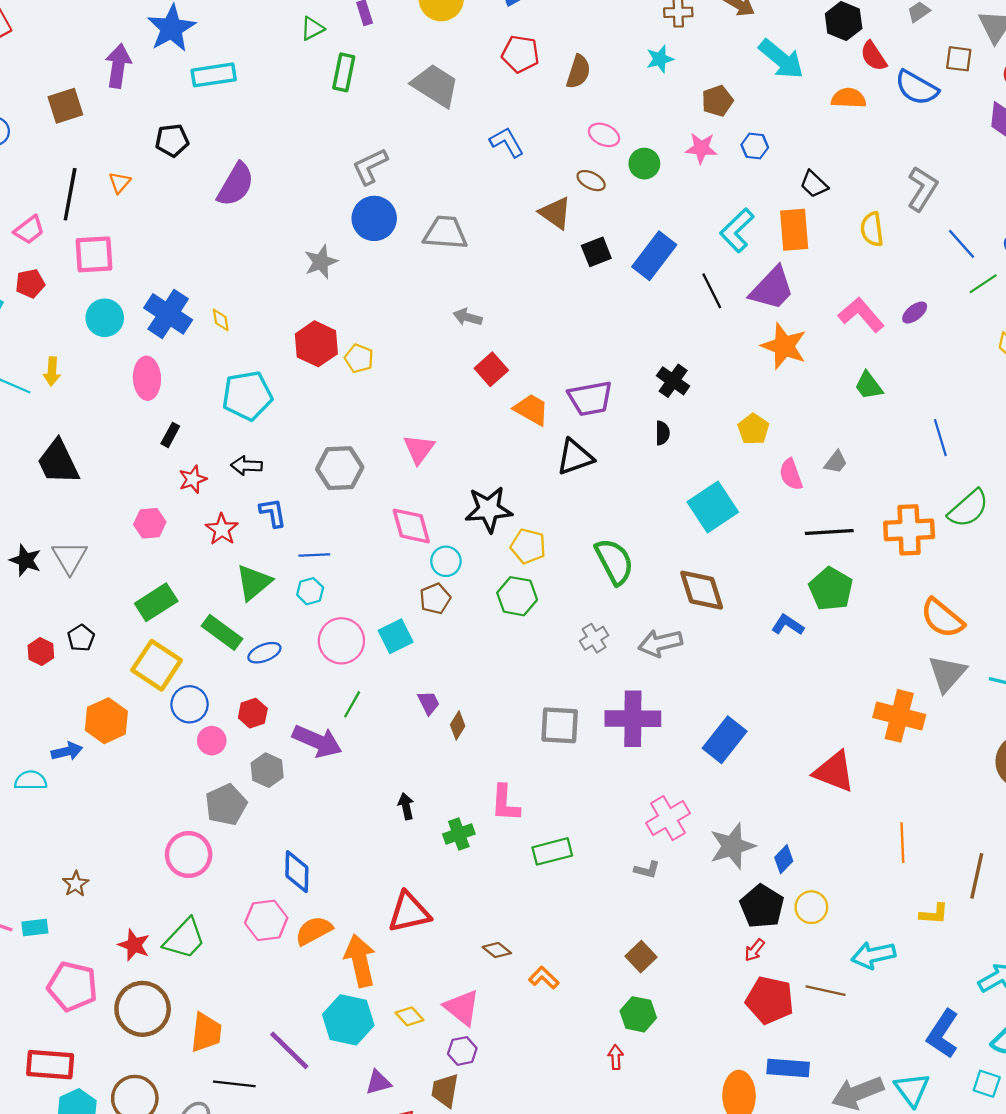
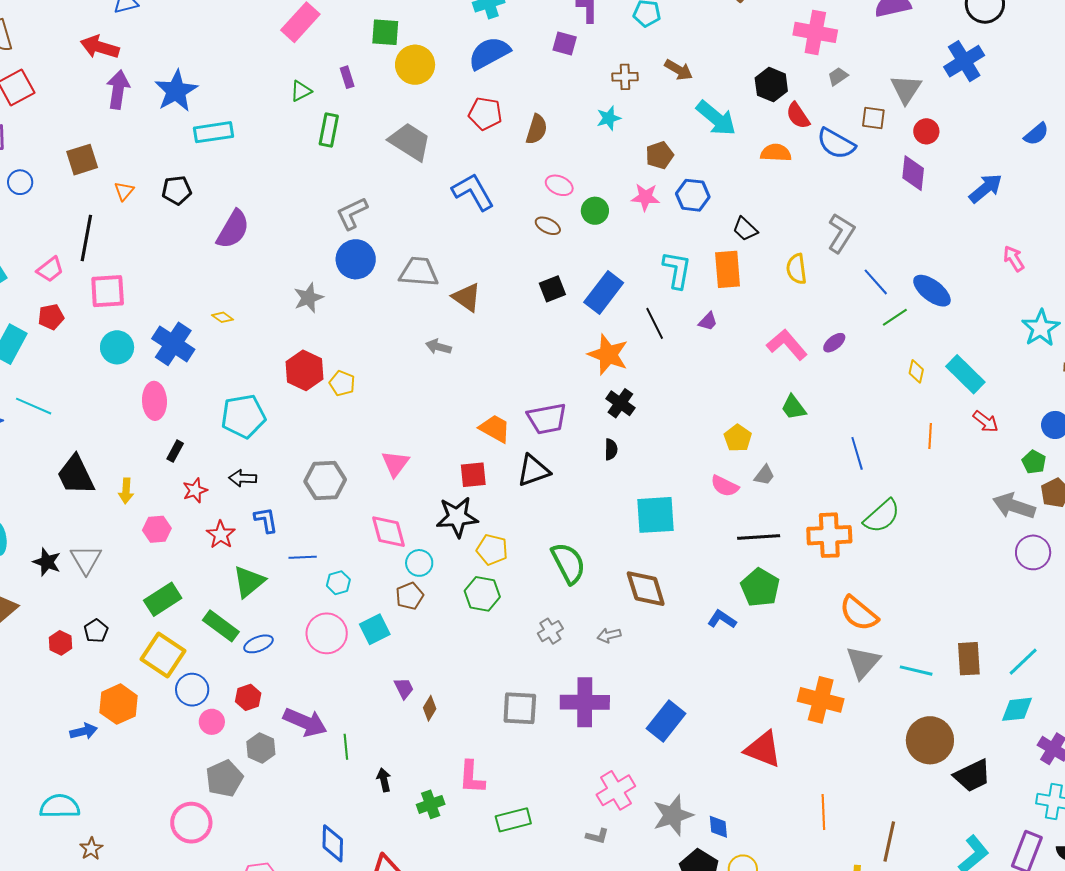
purple arrow: (118, 66) -> (118, 90), moved
blue L-shape: (507, 142) -> (473, 192), size x1.4
blue hexagon: (755, 146) -> (693, 195), size x1.4
orange triangle: (120, 182) -> (124, 191), moved
brown triangle: (555, 213) -> (467, 297), moved
cyan L-shape: (737, 230) -> (677, 270), turned 144
purple trapezoid: (772, 289) -> (708, 321), size x0.5
yellow diamond: (221, 320) -> (222, 317), moved, turned -45
orange star: (784, 346) -> (608, 355), moved
red square: (491, 369) -> (473, 475), moved, turned 36
yellow arrow: (52, 371) -> (126, 491), moved
yellow pentagon: (753, 429) -> (738, 438), moved
pink semicircle: (791, 474) -> (725, 486), turned -44
cyan square: (713, 507) -> (656, 515), turned 30
cyan hexagon: (310, 591) -> (338, 583), moved
gray arrow: (660, 643) -> (609, 635), size x0.6
green line: (352, 704) -> (346, 747), moved, turned -35
cyan semicircle: (31, 780) -> (60, 806), moved, size x1.4
blue diamond: (784, 859) -> (718, 827), turned -50
blue diamond: (297, 872) -> (333, 843), moved

